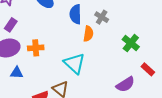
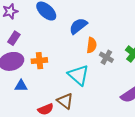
blue semicircle: (75, 14) -> (78, 26), turned 54
gray cross: (102, 17) -> (106, 57), moved

